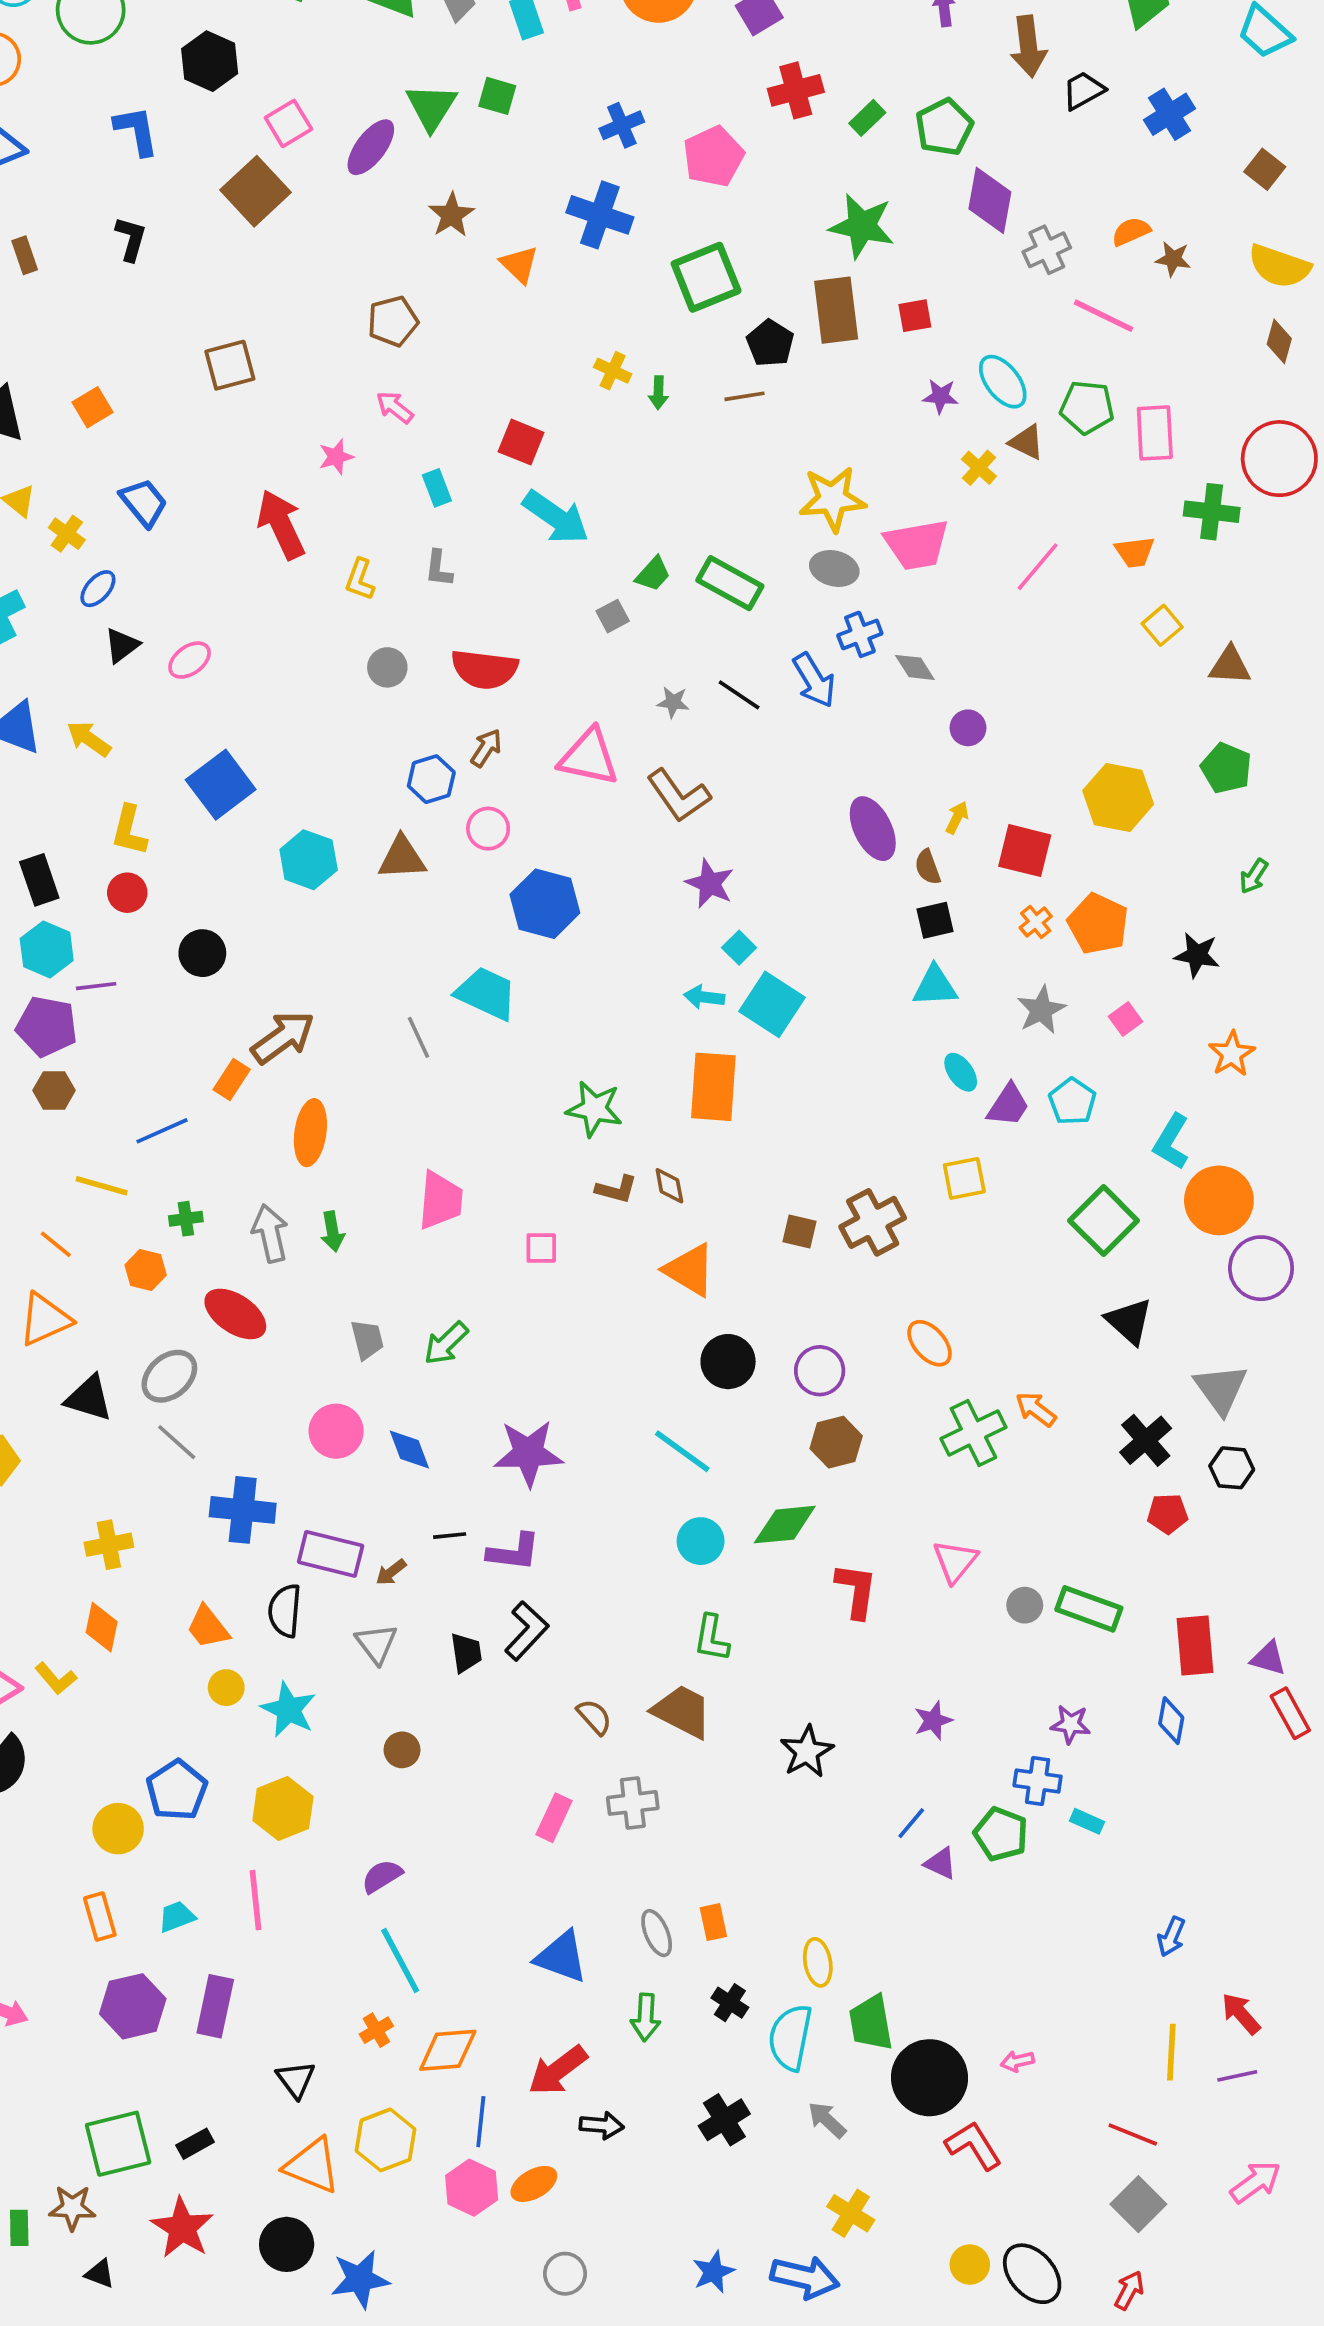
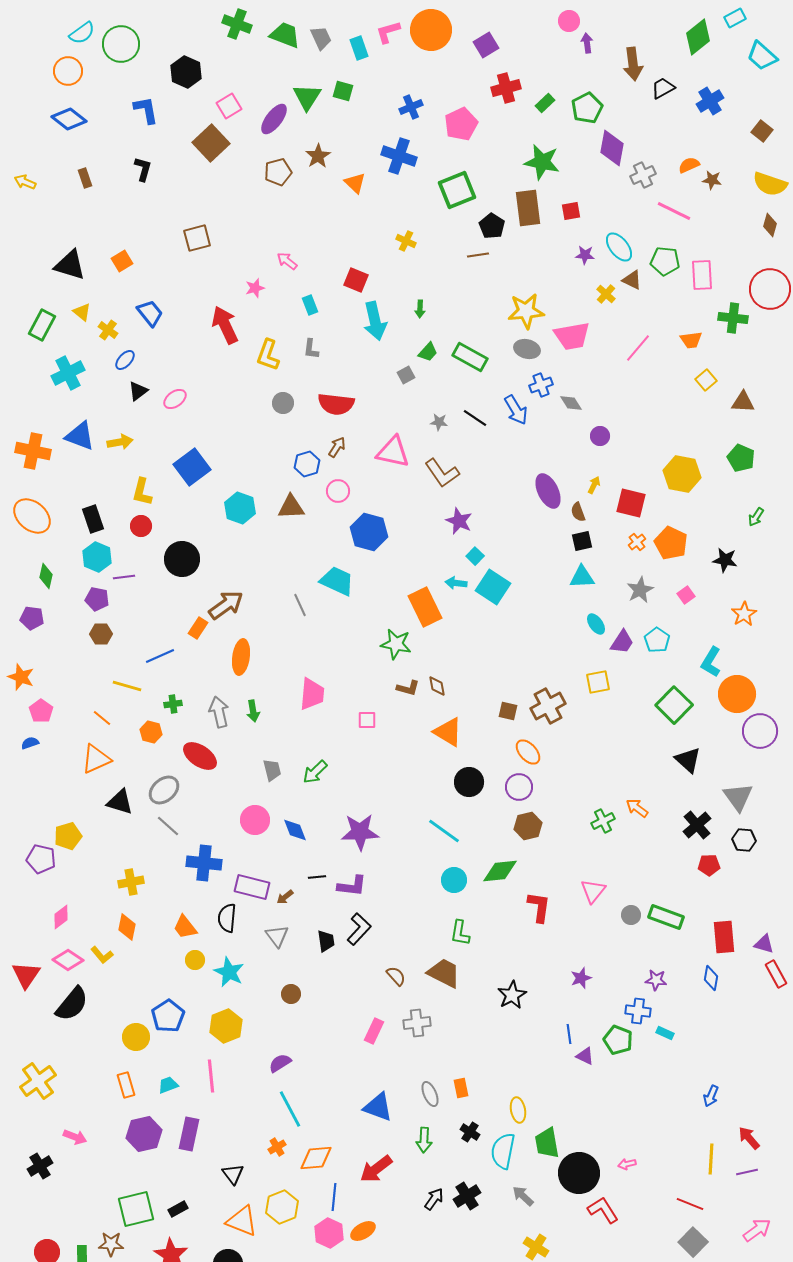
brown pentagon: (393, 321) -> (278, 172), moved
green arrow: (658, 393) -> (420, 309), moved
cyan arrow: (556, 517) -> (375, 321), turned 42
yellow L-shape: (360, 579) -> (268, 355), size x1.4
yellow arrow: (89, 739) -> (120, 442), turned 135
black circle: (202, 953) -> (182, 559), size x1.4
purple pentagon: (47, 1026) -> (97, 599), size x0.7
orange rectangle: (713, 1087) -> (425, 607), moved, turned -30
orange ellipse: (930, 1343) -> (528, 752), moved
green cross: (973, 1433) -> (603, 821), size x0.7
blue line: (911, 1823) -> (569, 1034), turned -48
black arrow: (602, 2125) -> (434, 1199), moved, turned -60

